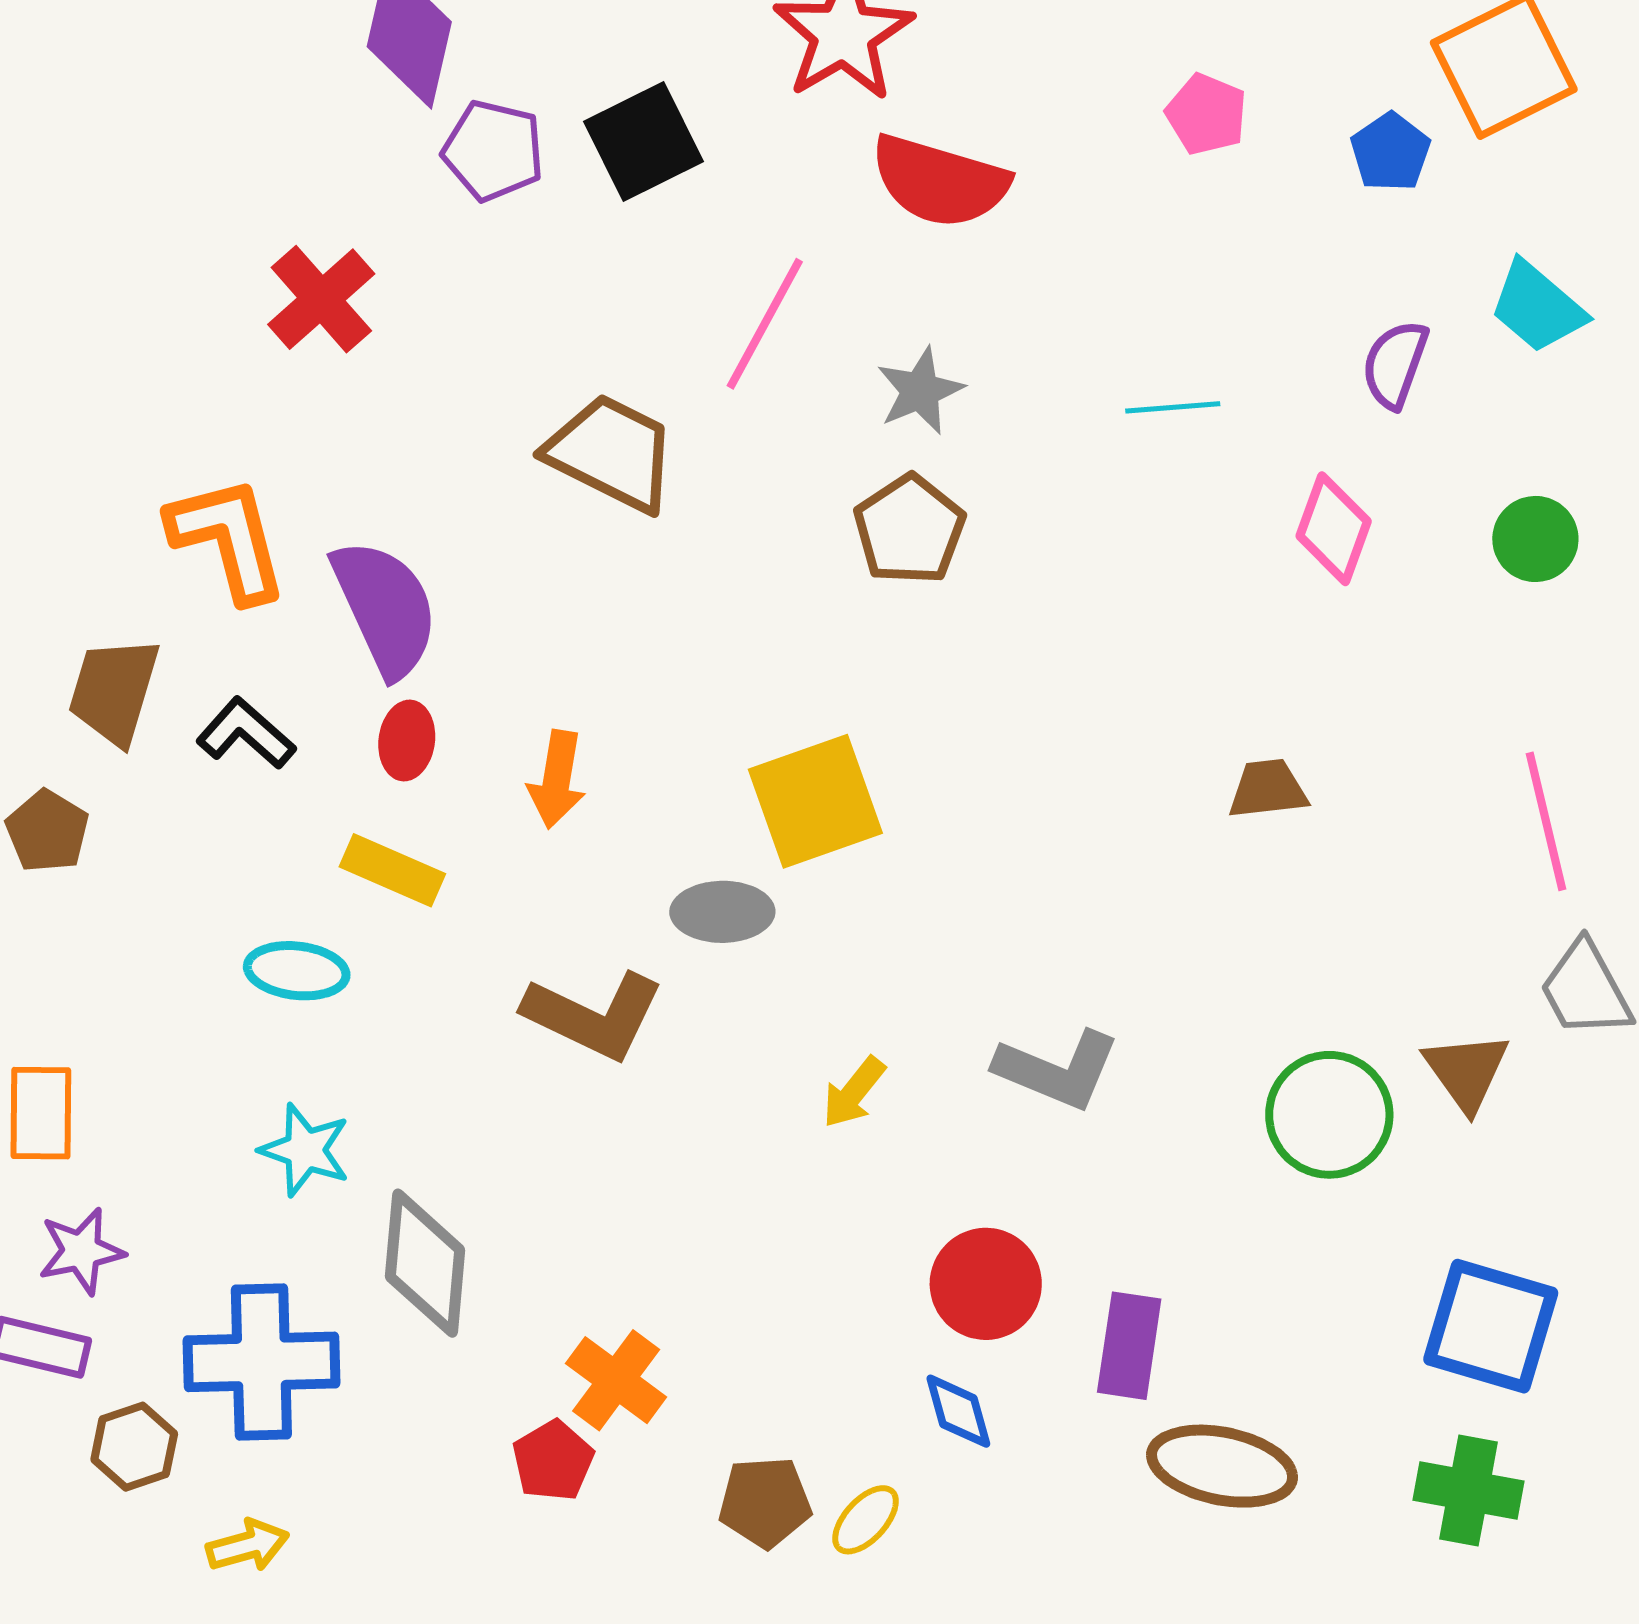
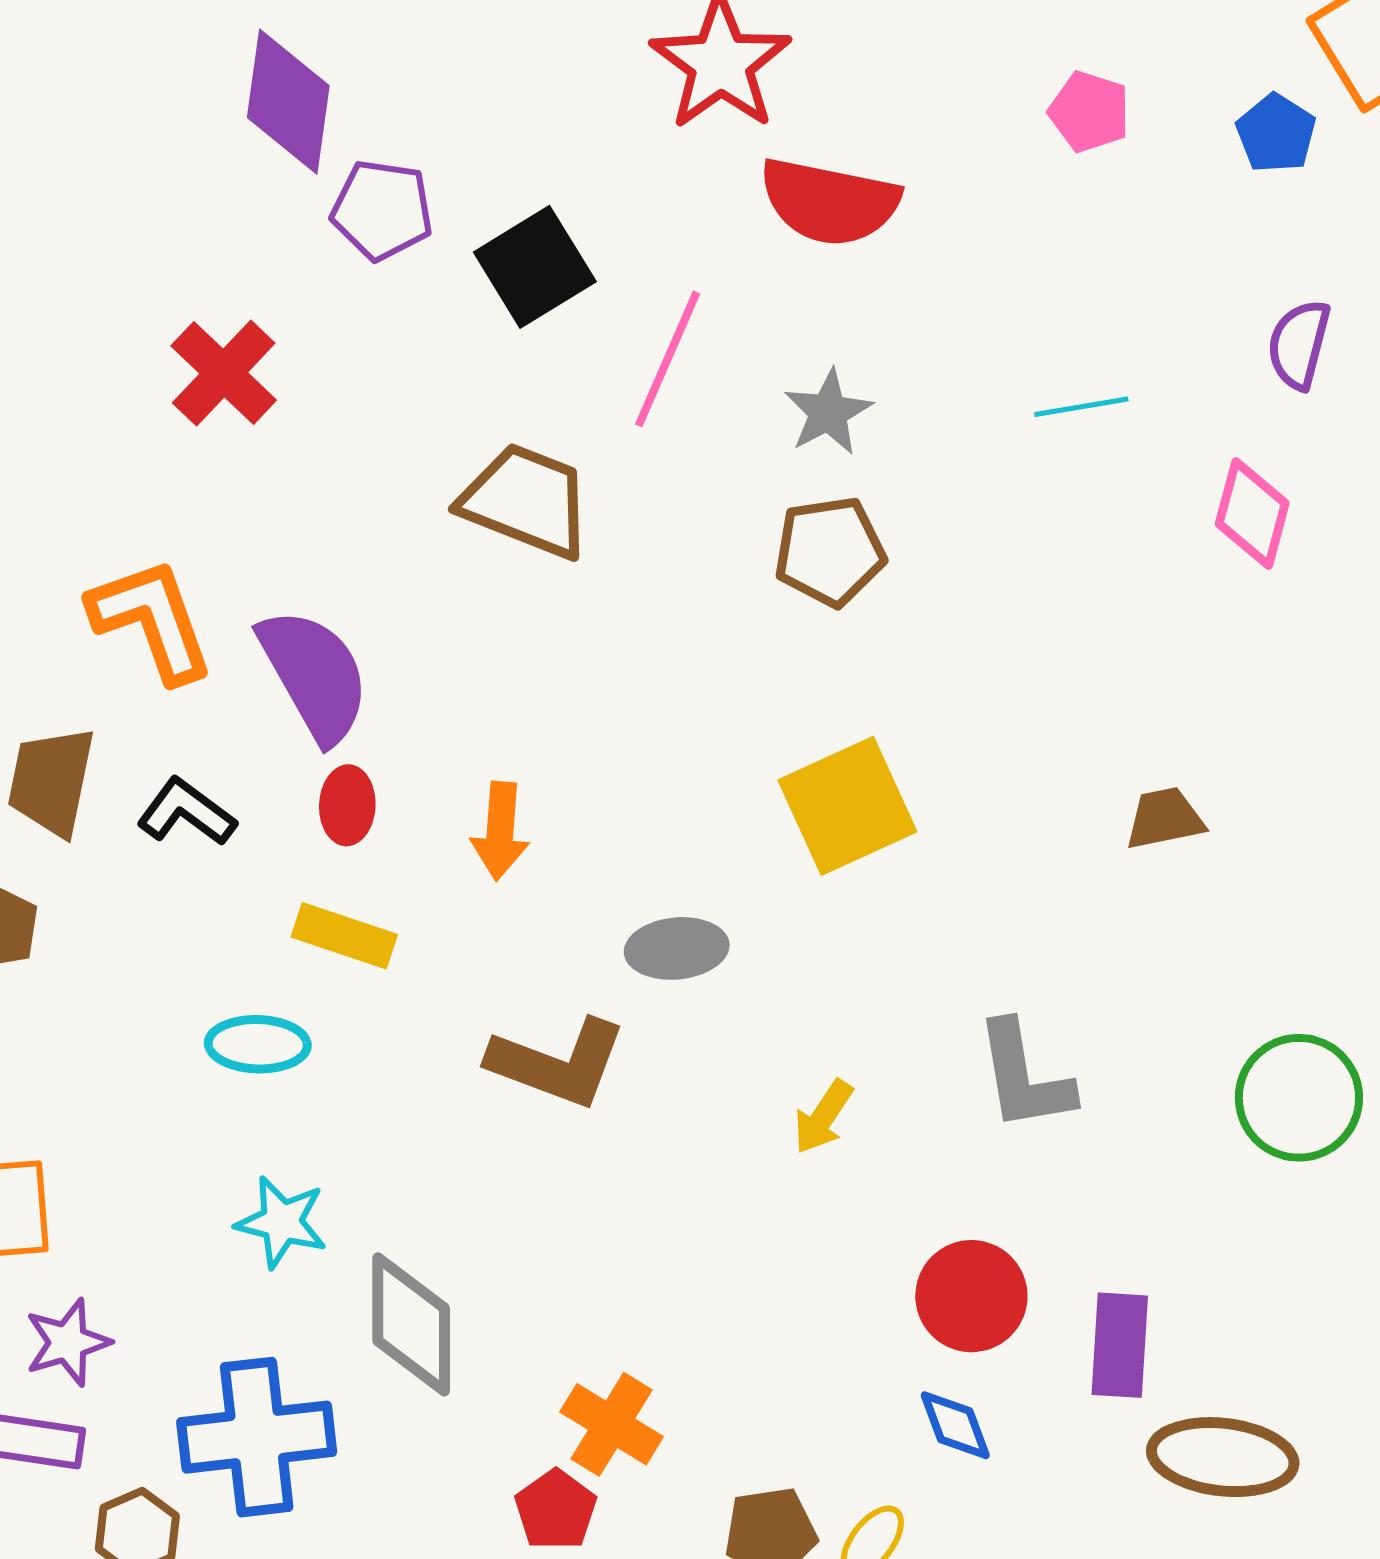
black square: (644, 142) -> (535, 267), moved
brown pentagon: (909, 530) -> (830, 551), turned 30
brown trapezoid: (1268, 789) -> (1165, 818), moved
yellow square: (815, 801) -> (847, 806), moved
gray L-shape: (1057, 1070) -> (1024, 1076), turned 63

